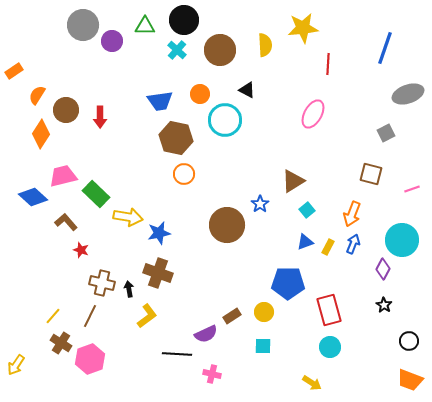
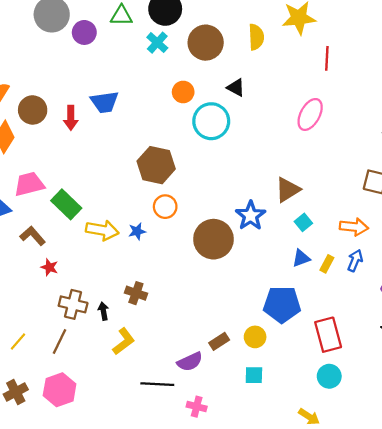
blue trapezoid: (160, 101) -> (105, 102), moved
brown hexagon: (176, 138) -> (156, 165), moved
orange circle: (184, 174) -> (165, 207), moved
blue star: (260, 204) -> (251, 216), size x1.5
orange arrow: (352, 214) -> (354, 227), turned -105
blue star: (159, 233) -> (137, 231), moved, size x0.7
brown cross: (158, 273) -> (136, 293), size x0.7
brown cross: (61, 343) -> (16, 392), moved, turned 30

